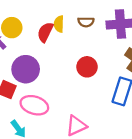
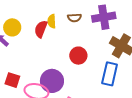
purple circle: (26, 69) -> (52, 81), moved

